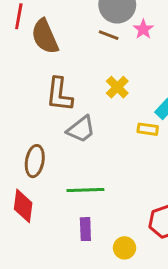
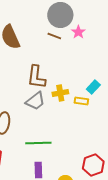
yellow cross: (117, 87) -> (60, 93), moved, turned 35
brown L-shape: (59, 94) -> (36, 77), moved

